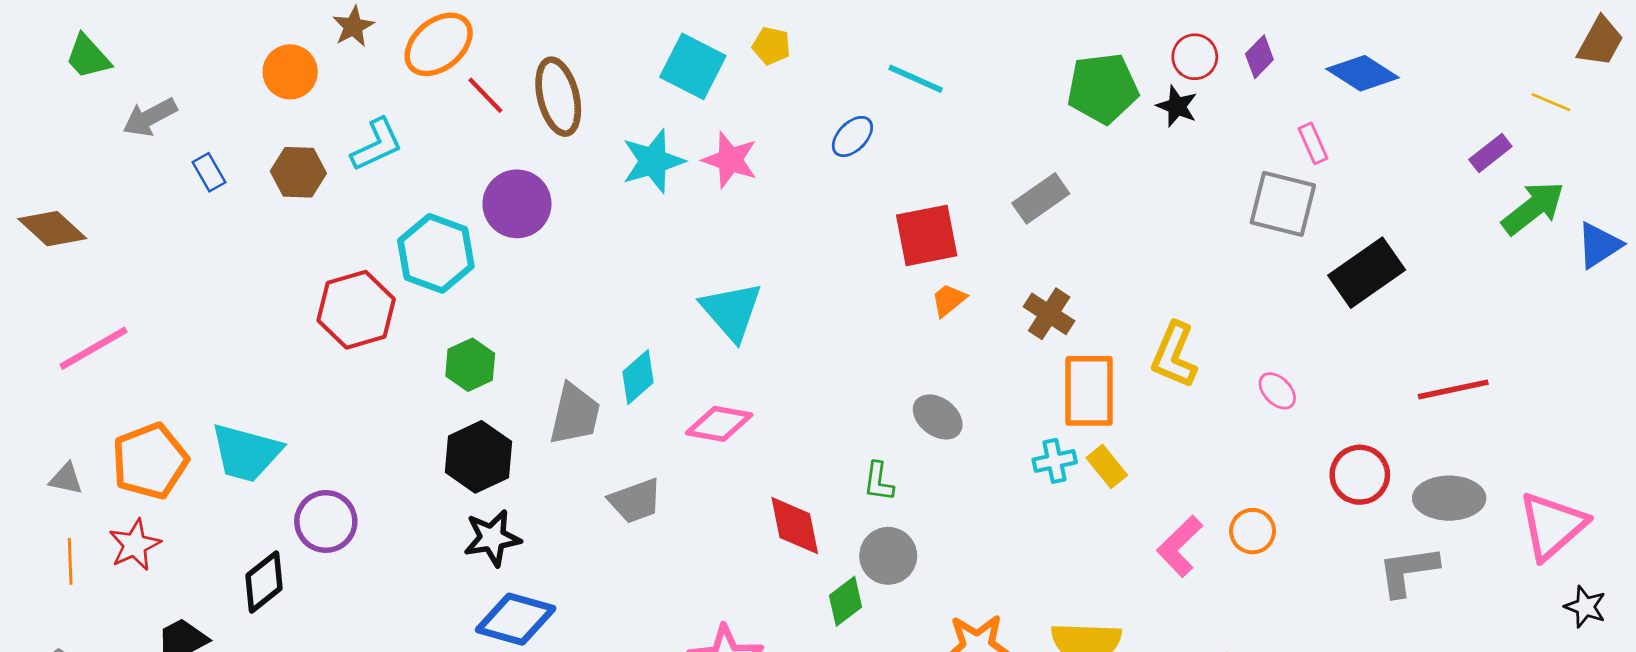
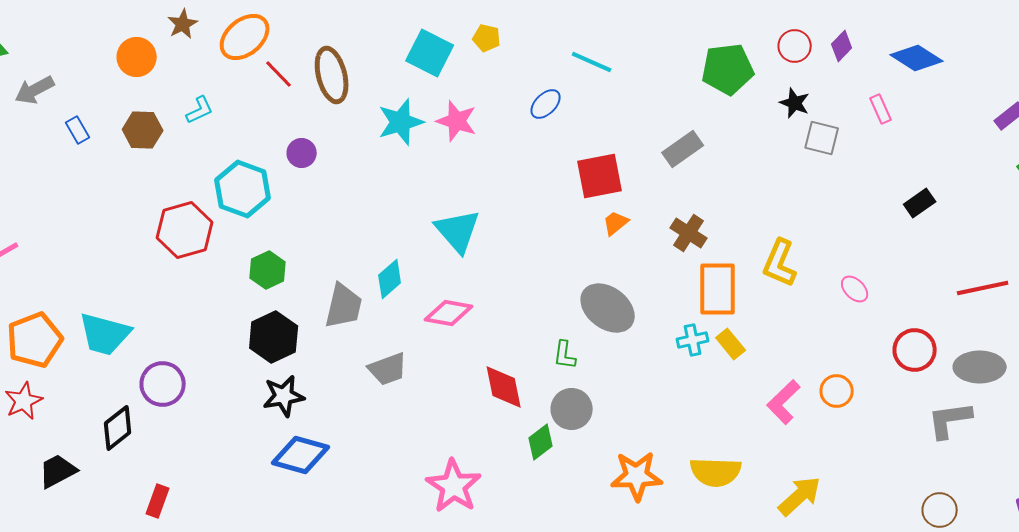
black star: (1177, 106) -> (795, 103), moved
cyan L-shape: (377, 145) -> (200, 110), size x0.7
purple circle: (517, 204) -> (302, 153), size x0.6
gray square: (1283, 204) -> (822, 138), moved, size x0.7
black rectangle: (1367, 273) -> (920, 203), size x0.6
gray ellipse: (938, 417) -> (608, 308), size x1.5

